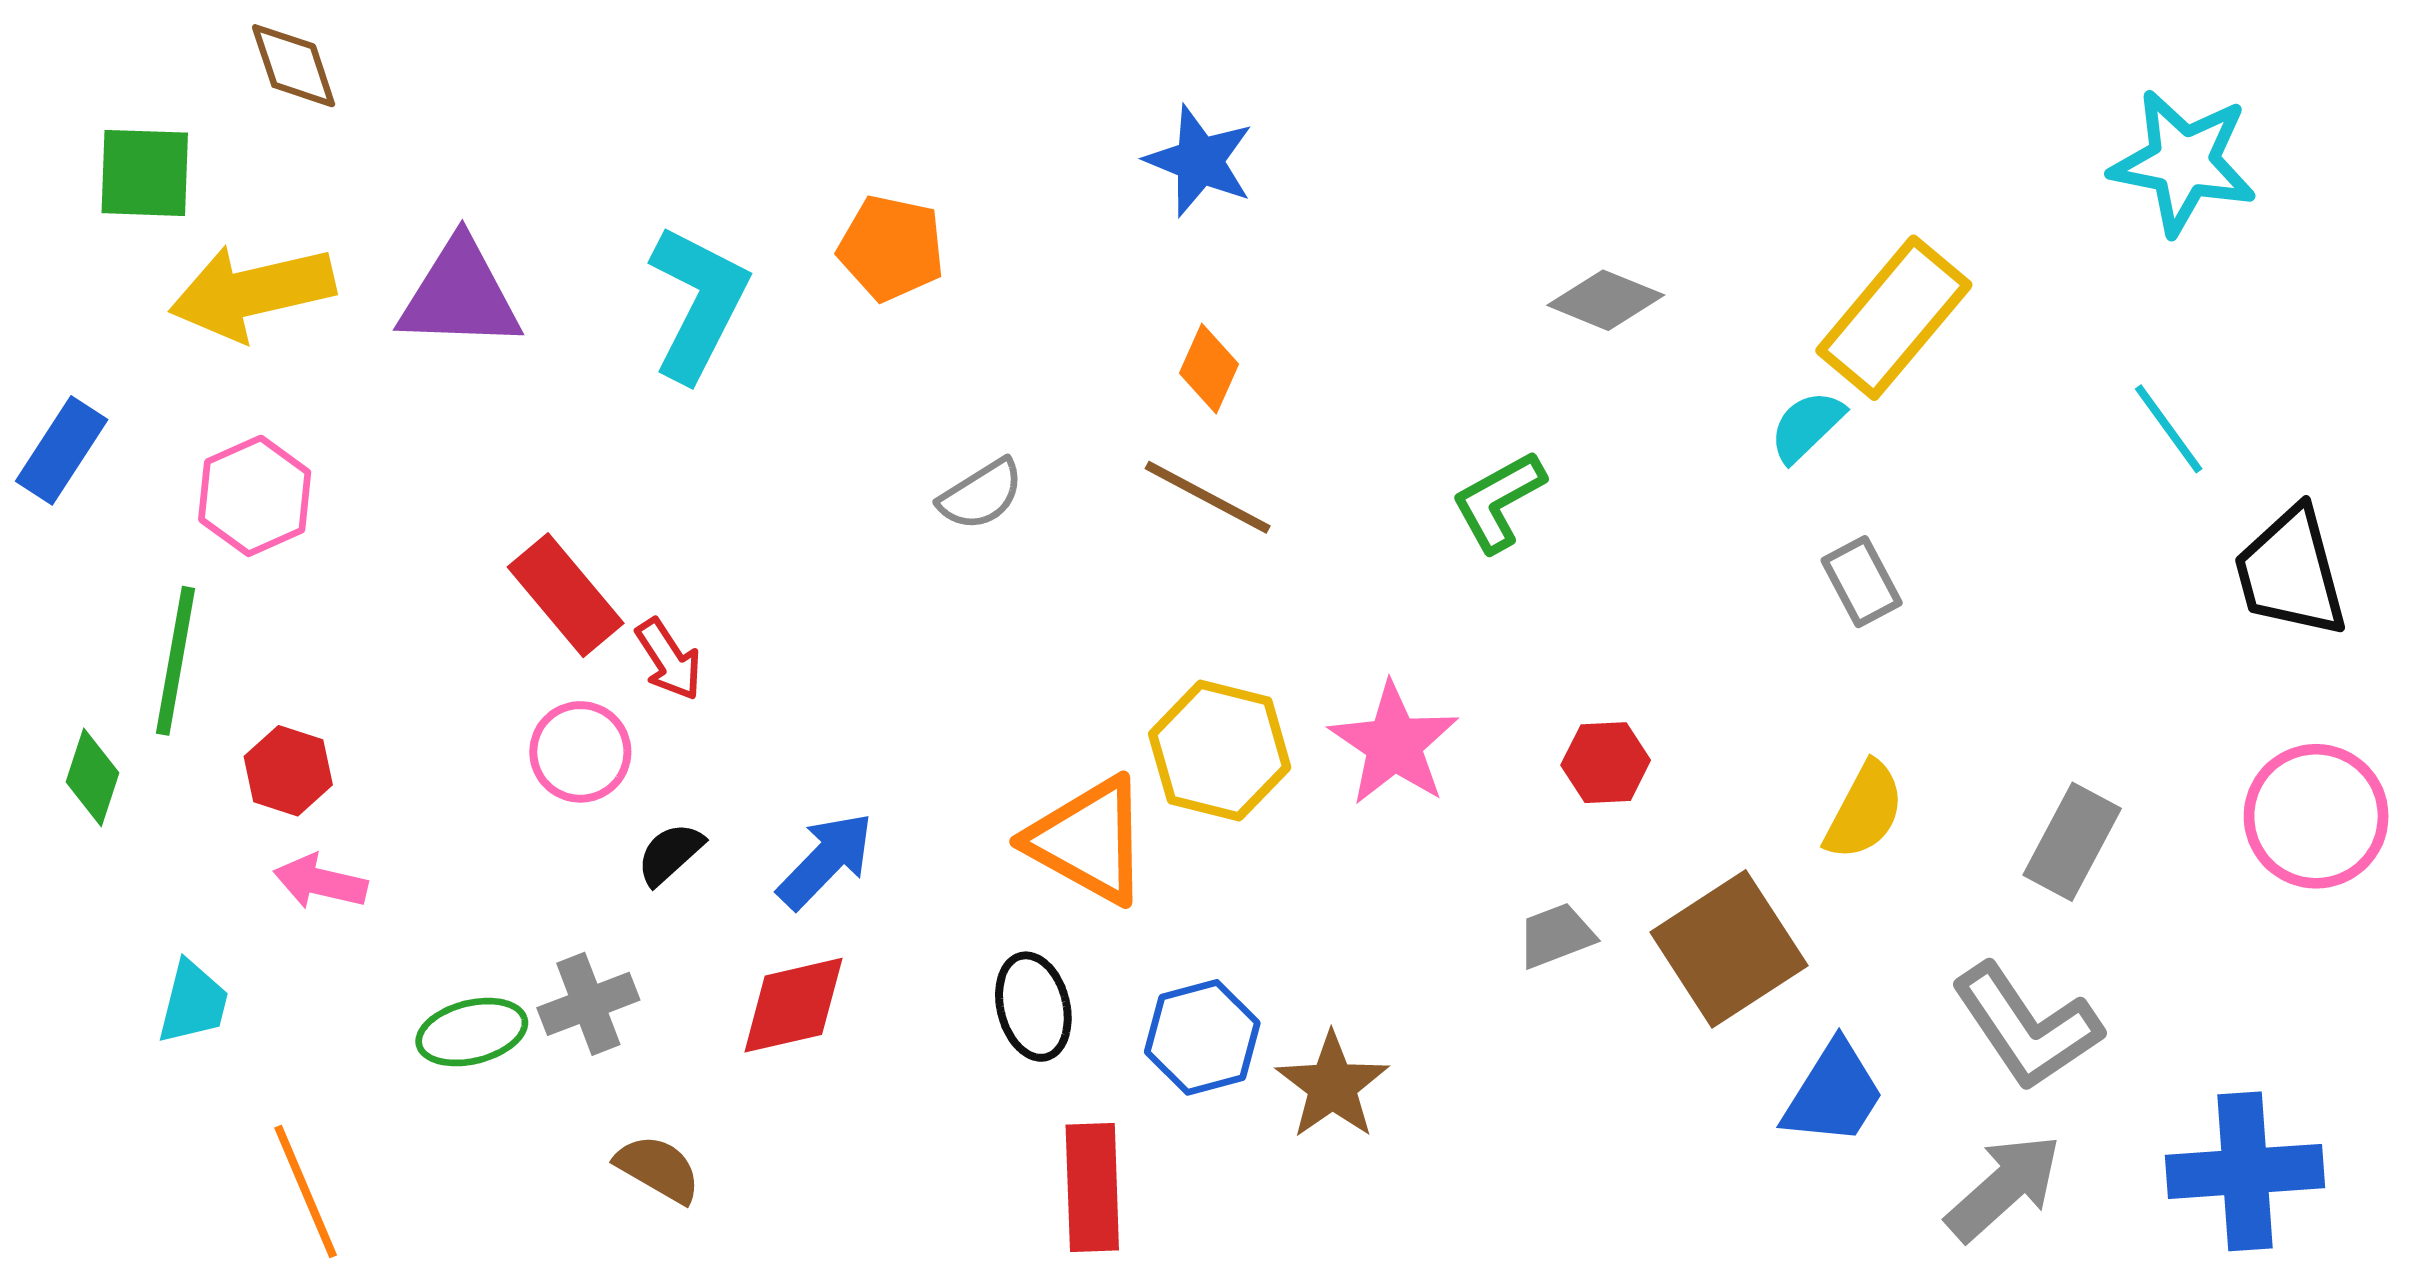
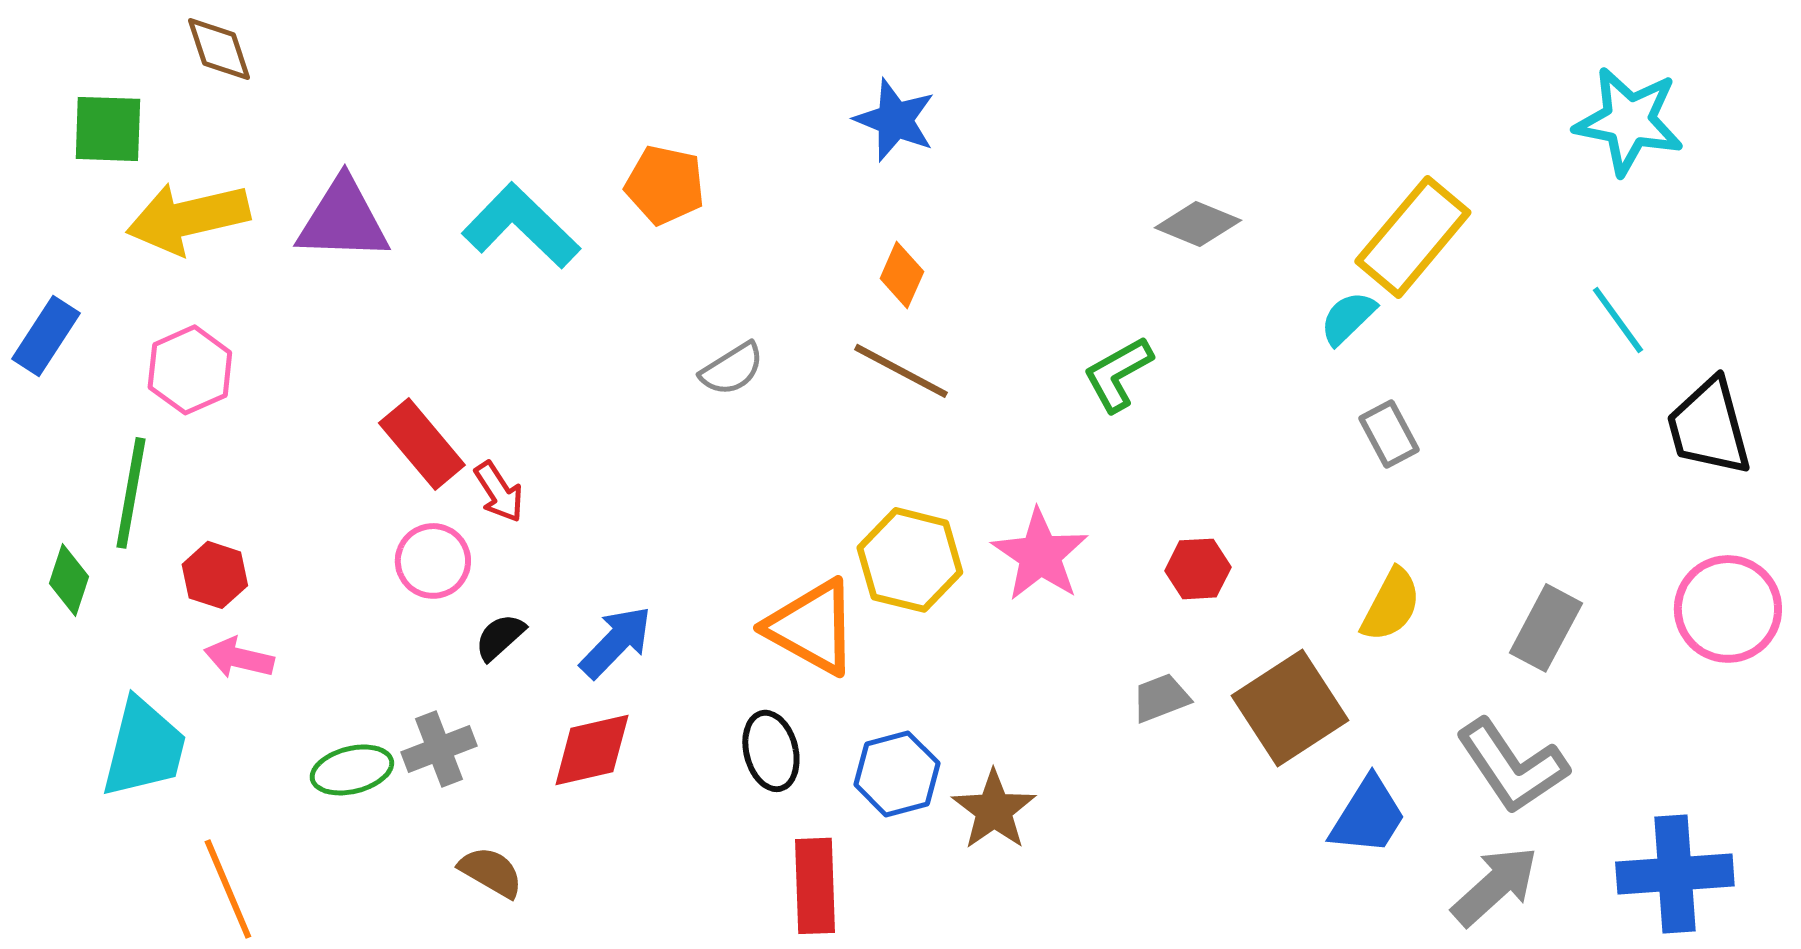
cyan L-shape: (698, 303) -> (521, 226), turned -73
cyan trapezoid: (193, 1003) -> (144, 748), size x1.6

